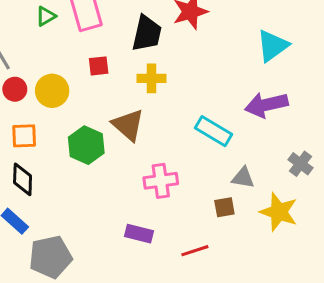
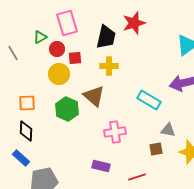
green triangle: (46, 16) -> (40, 37), moved
red circle: (15, 89) -> (57, 49), moved
yellow circle: (52, 91) -> (59, 74), moved

